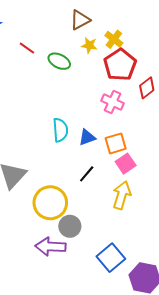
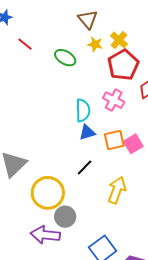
brown triangle: (80, 20) -> (88, 19), turned -45
red line: (27, 48) -> (25, 44), moved
cyan semicircle: (60, 130) -> (83, 110), moved
pink square: (126, 164) -> (133, 144), moved

